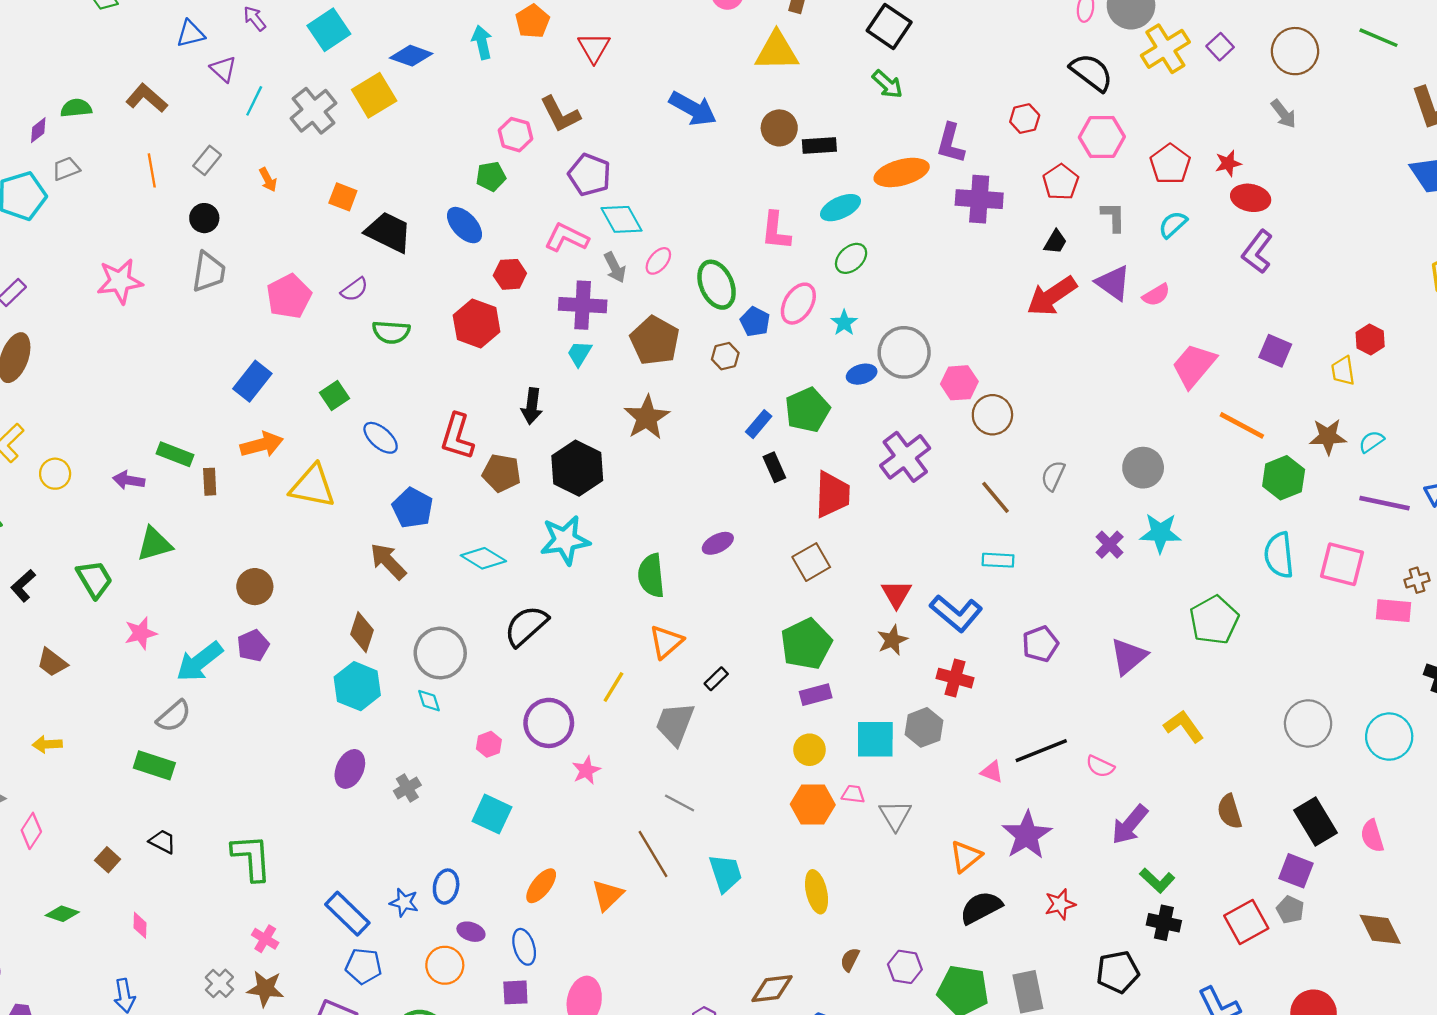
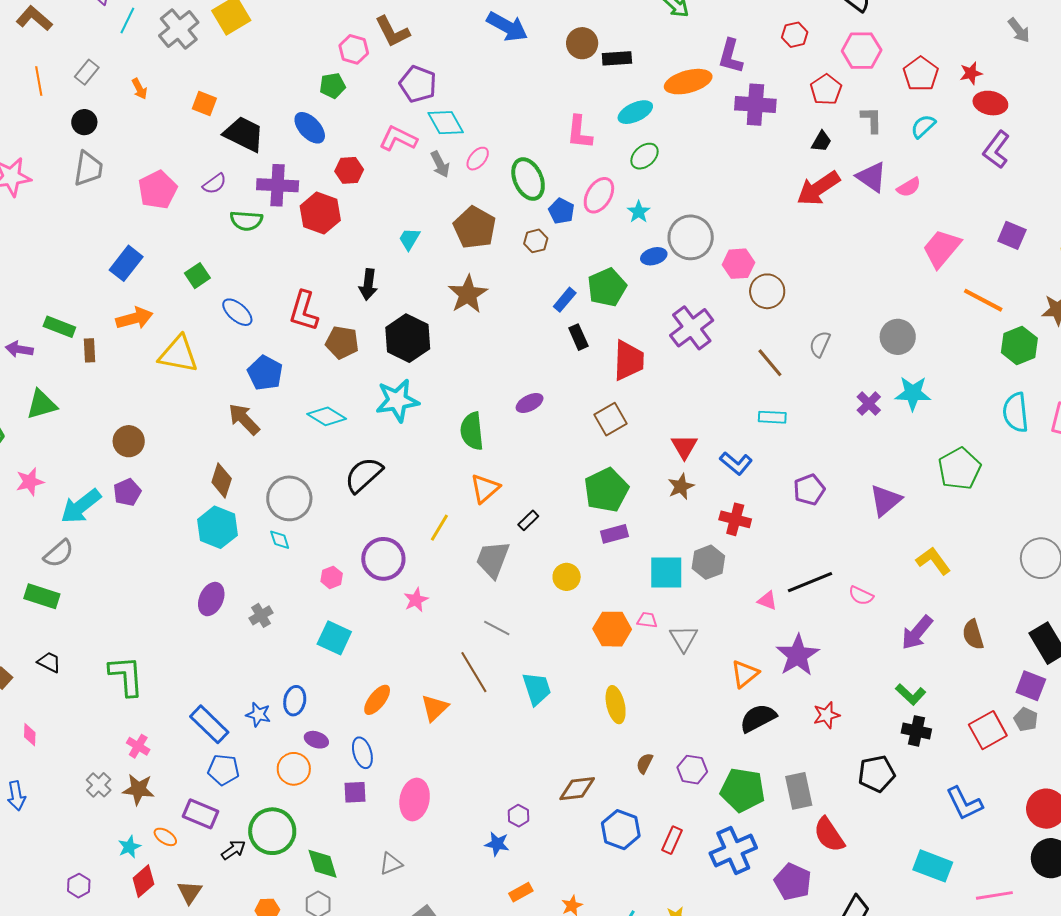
purple cross: (583, 305) -> (278, 185), moved
blue L-shape: (956, 613) -> (736, 463), size x0.7
yellow circle: (810, 750) -> (567, 577), moved
purple arrow: (1130, 825) -> (917, 633), moved

